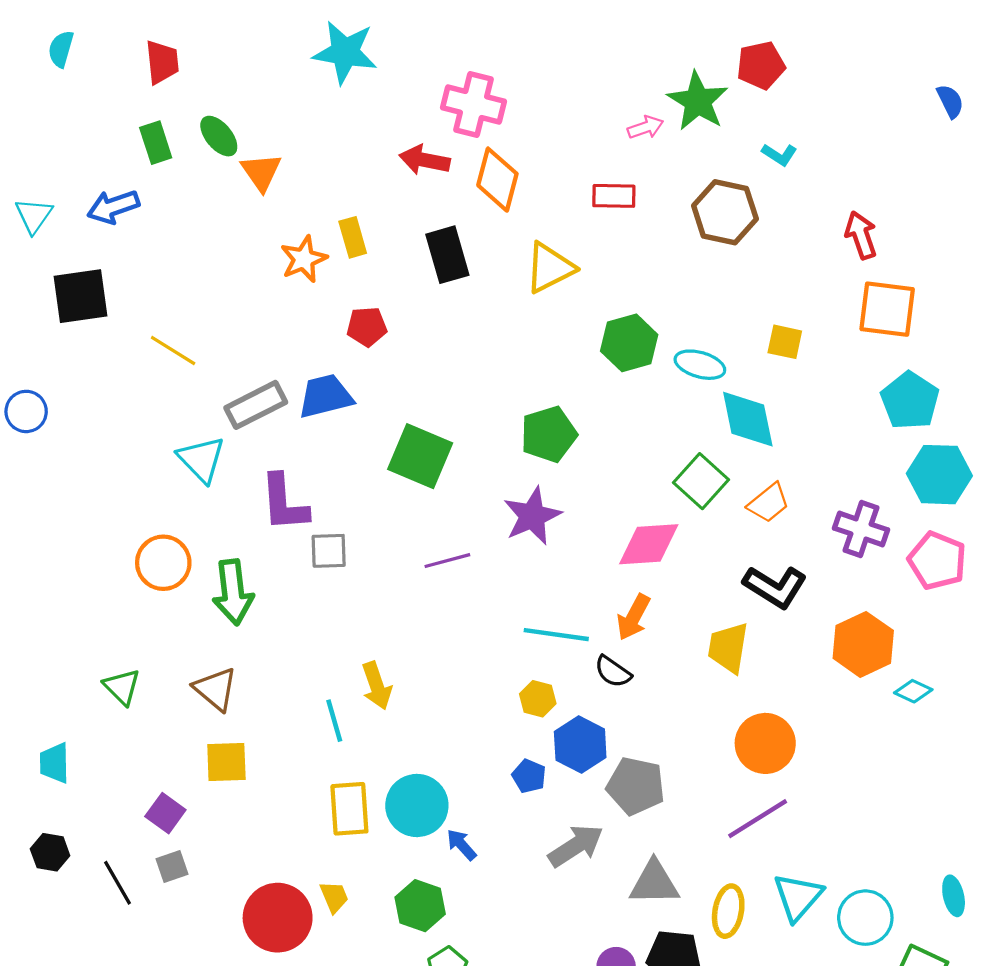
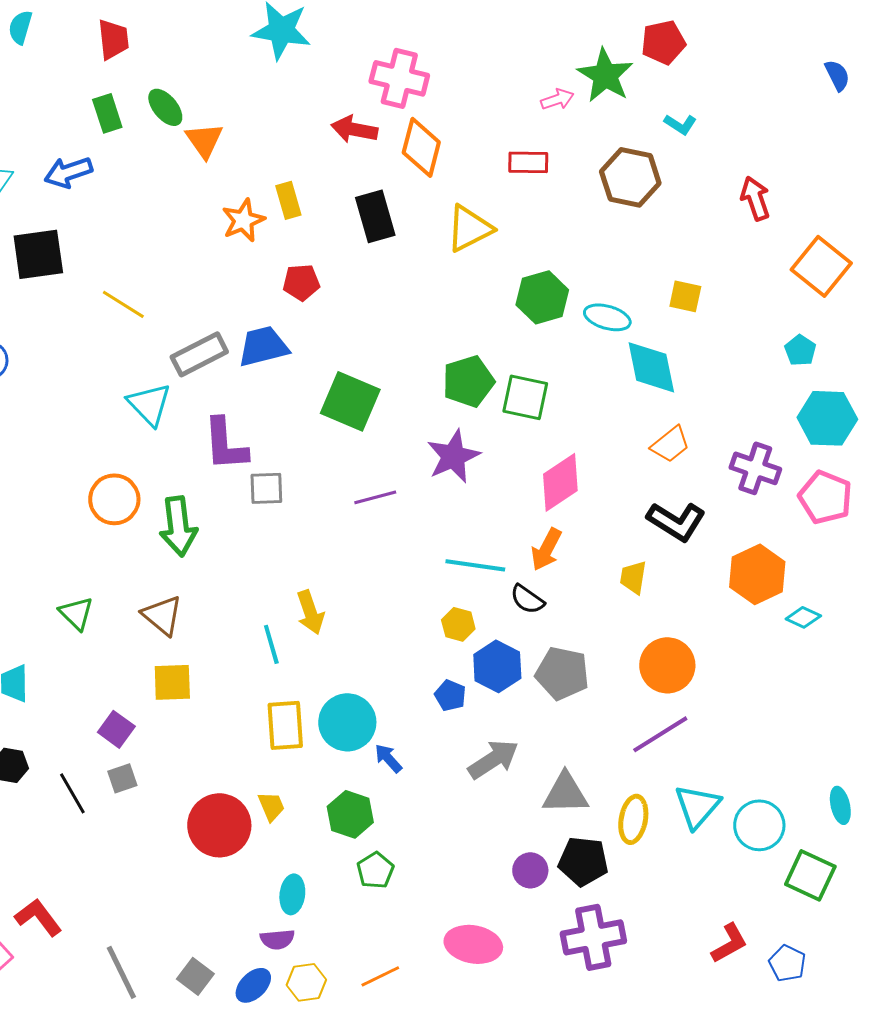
orange square: (887, 309) -> (821, 266), moved, turned 32
cyan pentagon: (910, 401) -> (800, 350), size x0.6
green square: (701, 481) -> (525, 397), moved, turned -30
pink diamond: (649, 544) -> (560, 482), turned -30
yellow trapezoid: (728, 648) -> (633, 577), size x0.7
gray pentagon: (636, 786) -> (562, 673), moved

